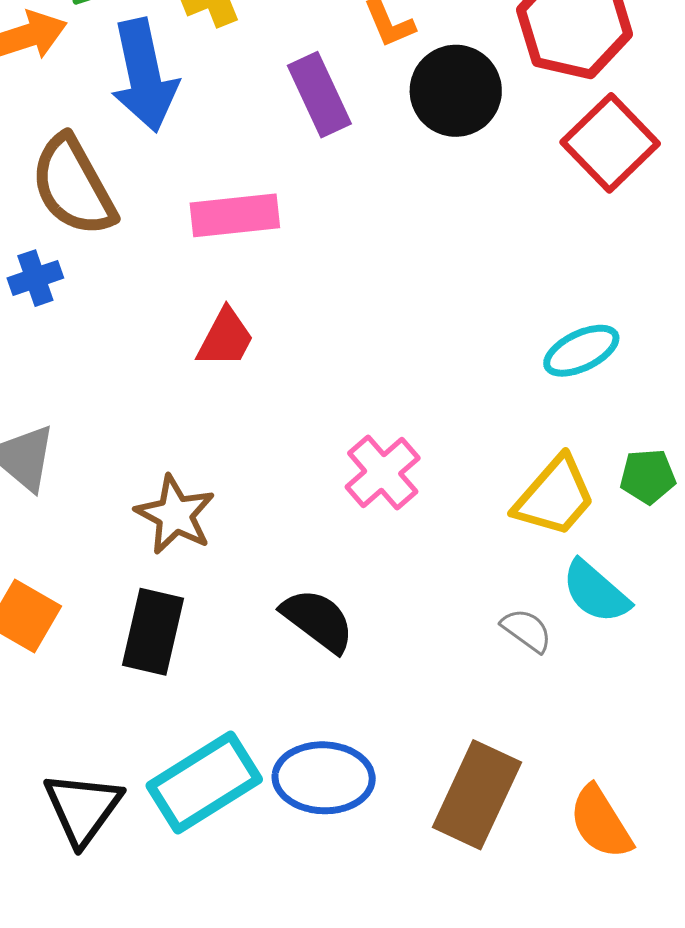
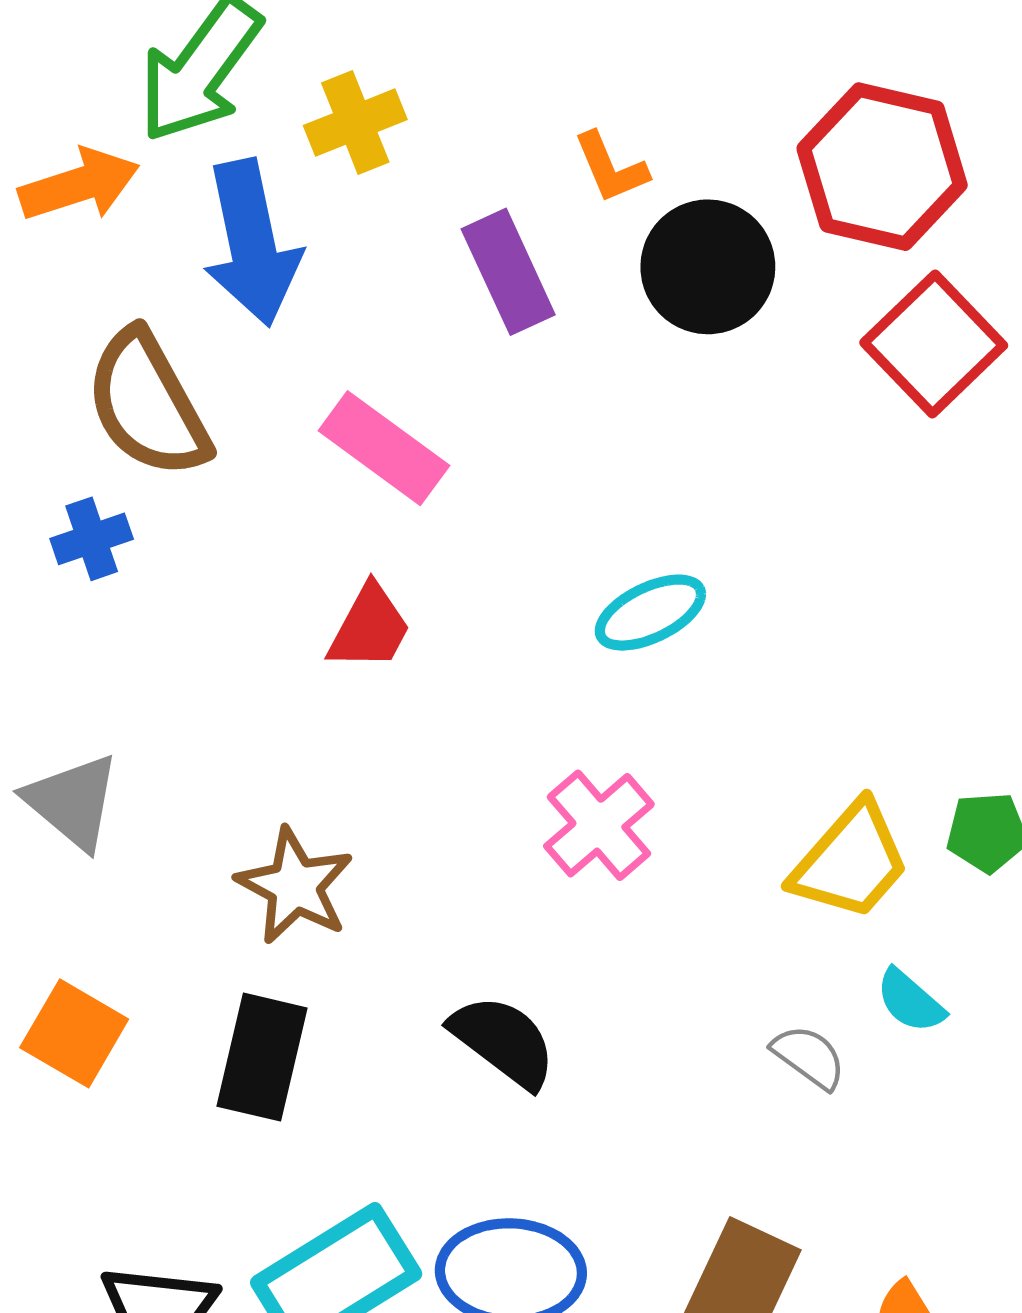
pink rectangle: (235, 215) -> (384, 448), turned 42
cyan ellipse: (581, 351) -> (650, 613), moved
cyan semicircle: (596, 592) -> (910, 1001), size x0.7

